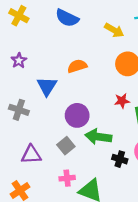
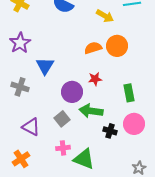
purple star: (19, 61) -> (20, 43), size x1.5
orange semicircle: (77, 66) -> (93, 48), moved
red star: (122, 101) -> (95, 79), moved
purple triangle: (31, 155) -> (31, 127), turned 30

